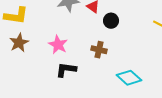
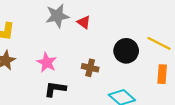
black circle: (111, 21) -> (126, 51), moved, size x1.5

